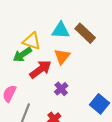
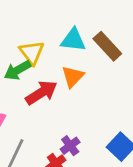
yellow triangle: (32, 41) -> (32, 52), turned 30
purple cross: (61, 89) -> (70, 146), moved

